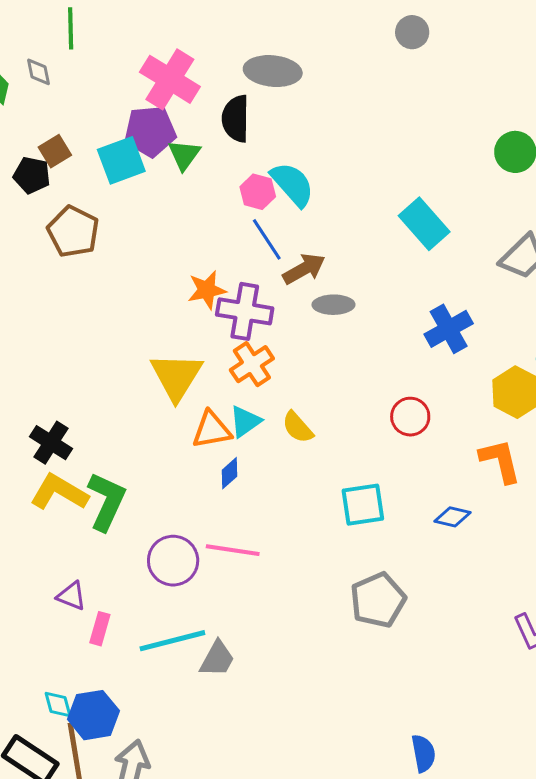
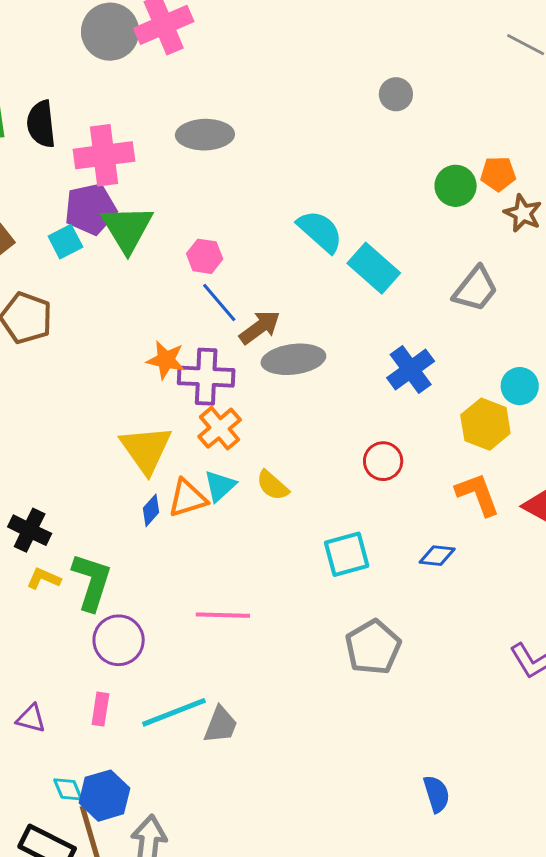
gray circle: (412, 32) -> (396, 94), moved
pink cross: (170, 79) -> (104, 155), turned -32
black semicircle: (236, 119) -> (41, 124), moved
green triangle: (184, 155) -> (127, 228), size x1.6
cyan square: (121, 160) -> (65, 242), size x0.7
cyan semicircle: (292, 184) -> (320, 231), moved
orange star: (207, 290) -> (166, 360), turned 30
gray ellipse: (333, 305) -> (293, 359), size x1.5
blue diamond: (229, 473) -> (151, 510), moved
yellow L-shape: (59, 492) -> (44, 579), size x0.6
purple circle: (173, 561) -> (119, 640), moved
purple triangle: (71, 596) -> (31, 718), moved

